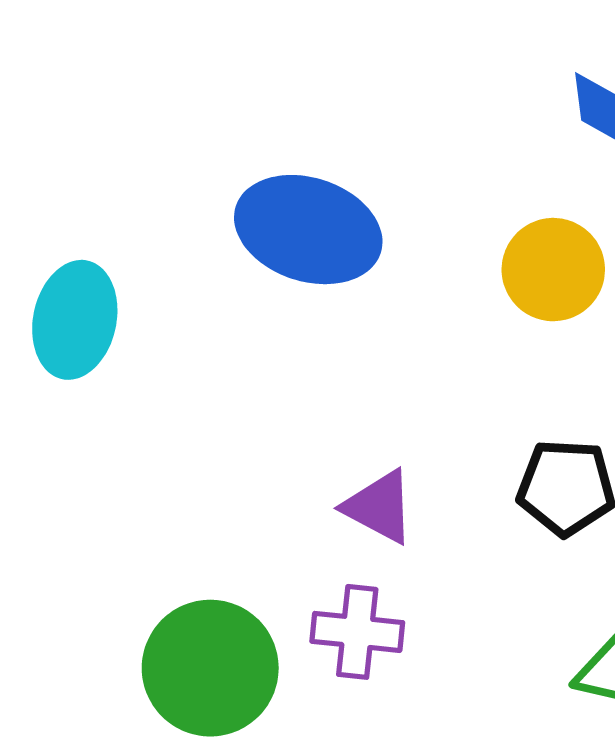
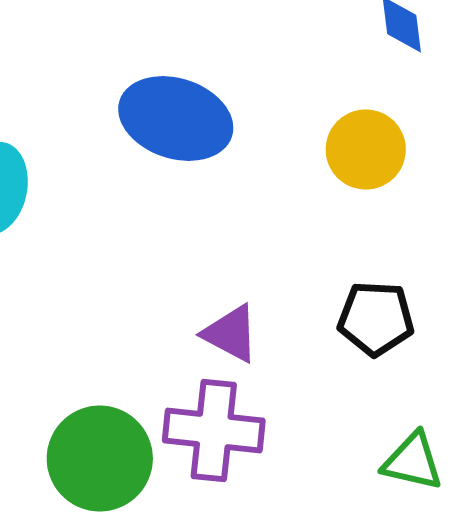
purple cross: (357, 632) -> (214, 430), size x1.4

